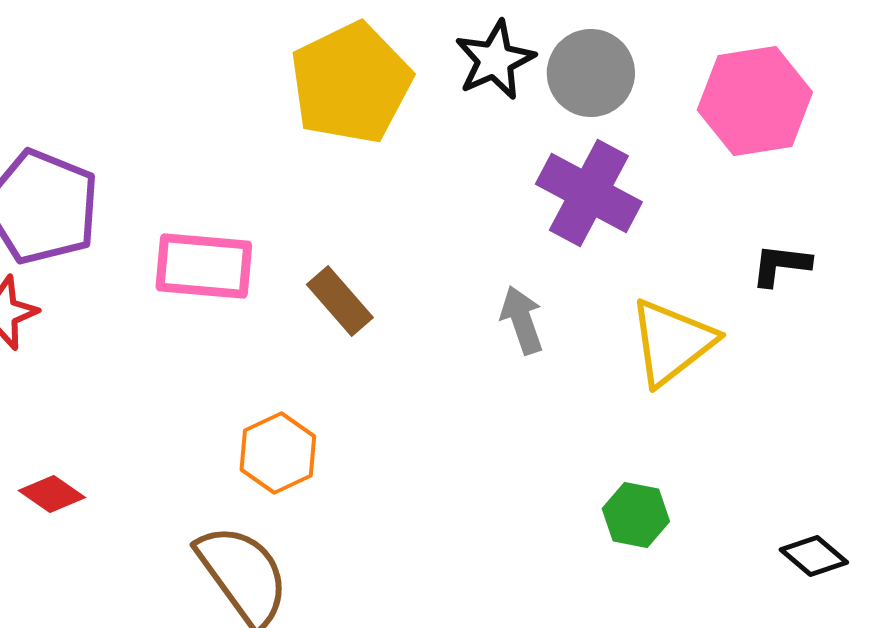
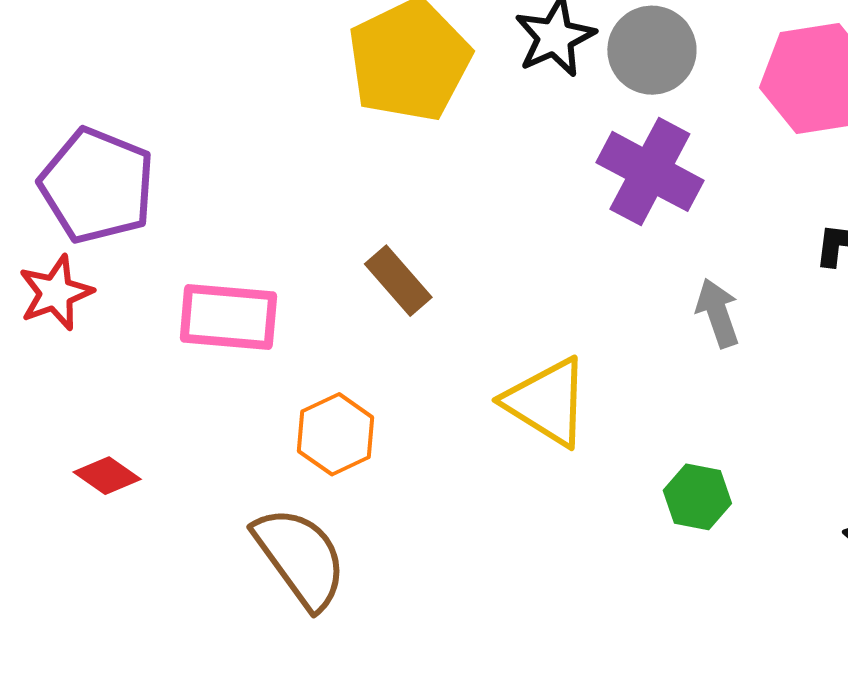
pink rectangle: (204, 266) -> (228, 317), moved
gray arrow: (522, 320) -> (718, 313), moved
yellow triangle: (672, 342) -> (547, 402), moved, turned -50

